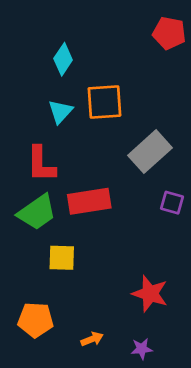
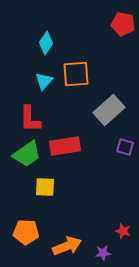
red star: (150, 294) -> (123, 231), moved, size x0.6
orange arrow: (92, 339) -> (67, 246), size x1.8

